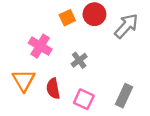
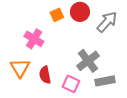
gray cross: (79, 60) -> (88, 61), moved, size x1.6
gray rectangle: (124, 96) -> (105, 81), turned 54

